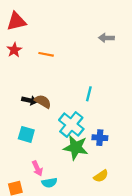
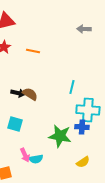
gray arrow: (106, 38) -> (84, 29), moved
cyan cross: (71, 125) -> (88, 110), moved, turned -35
cyan semicircle: (49, 183) -> (36, 159), moved

